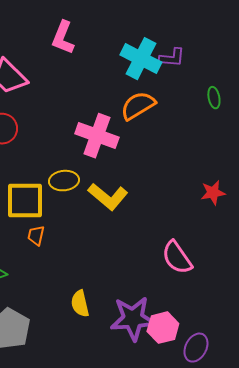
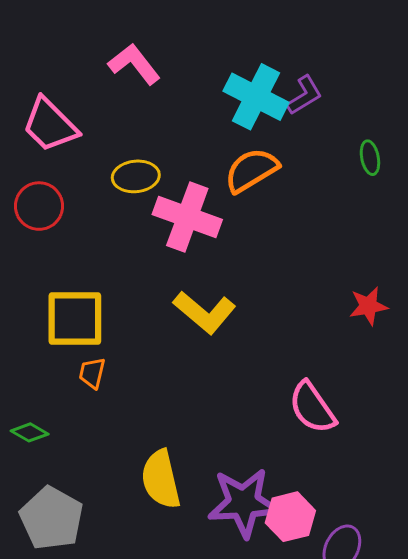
pink L-shape: (63, 38) -> (134, 64), turned 120
purple L-shape: (172, 58) -> (304, 95), turned -36
yellow ellipse: (64, 181) -> (136, 176), moved
yellow semicircle: (80, 304) -> (161, 479), size x1.4

